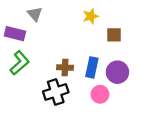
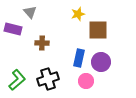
brown square: (114, 35) -> (98, 30), size x1.5
green L-shape: (20, 63) -> (17, 80), moved
brown cross: (65, 67) -> (42, 43), moved

